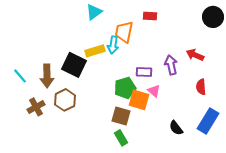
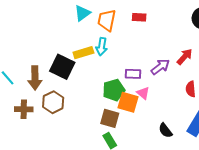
orange trapezoid: (124, 32) -> (107, 20), moved
red arrow: (195, 55) -> (185, 57), turned 108
purple arrow: (171, 65) -> (160, 67), turned 66
brown cross: (36, 107) -> (24, 109), turned 30

